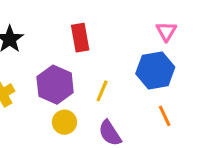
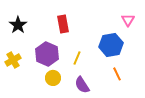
pink triangle: (166, 31) -> (128, 20), moved

